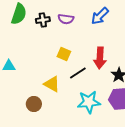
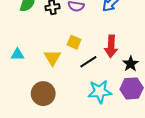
yellow triangle: (52, 84) -> (52, 58), moved, turned 30
brown circle: (34, 104) -> (43, 94), size x1.5

